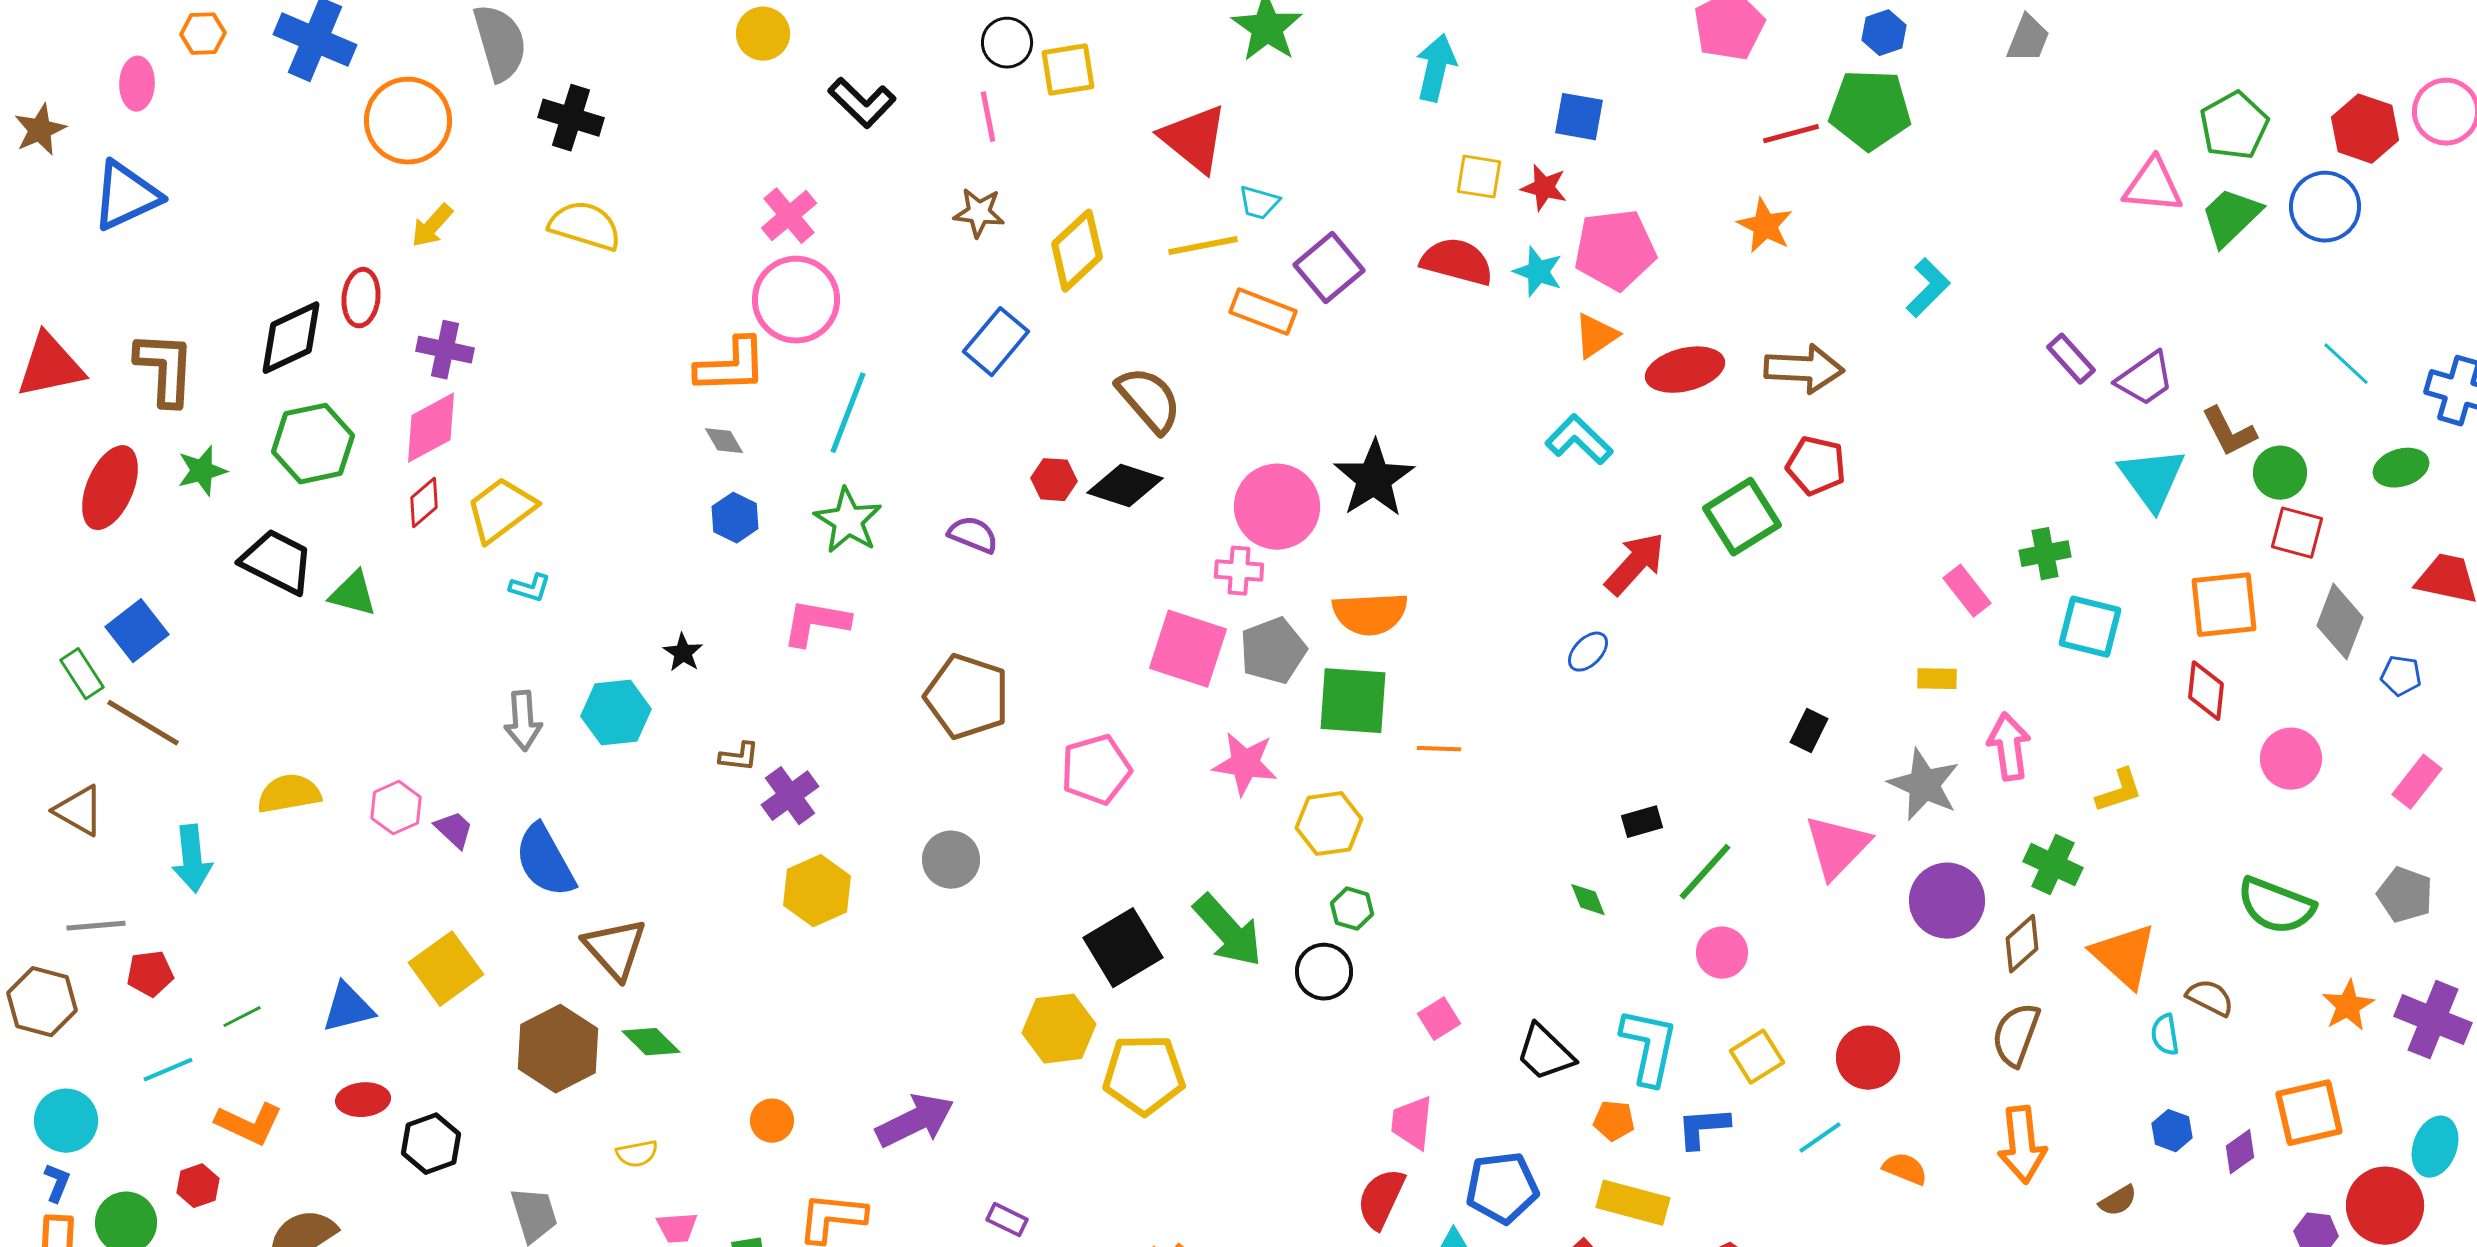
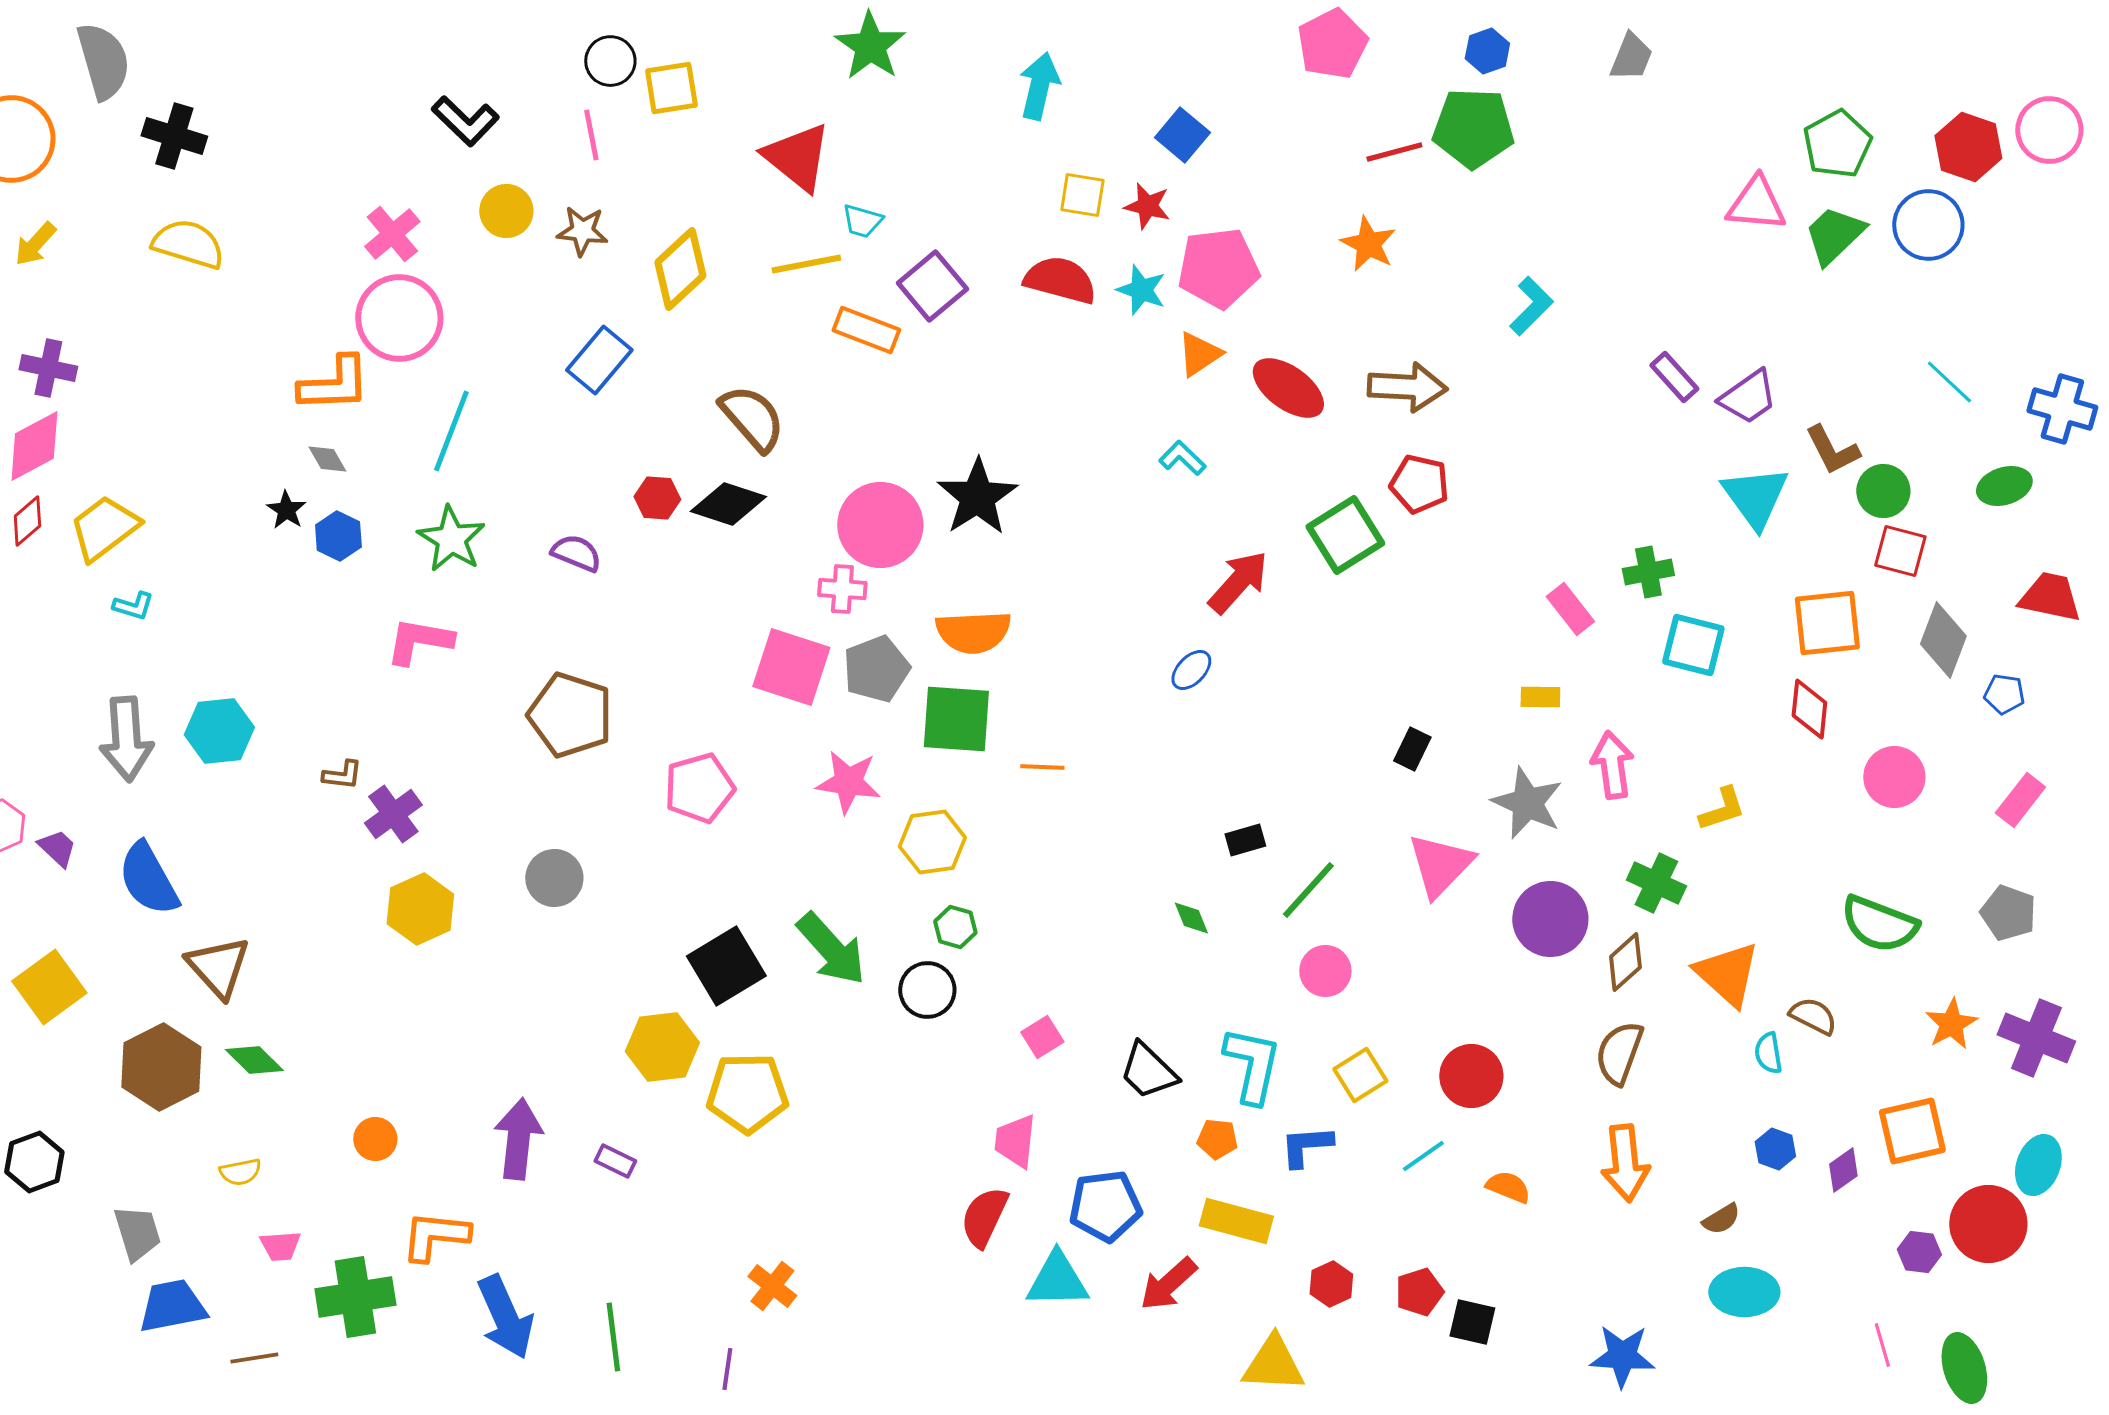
yellow circle: (763, 34) -> (506, 211), moved
blue square: (1579, 117) -> (1182, 135), turned 30
red ellipse: (1685, 370) -> (1288, 388), turned 50
cyan L-shape: (1579, 440) -> (1182, 458), size x0.7
black star: (683, 653) -> (286, 510), moved
gray arrow: (523, 721) -> (126, 739), size x1.4
purple arrow: (915, 1121) -> (518, 1139), turned -58
purple rectangle: (1007, 1220) -> (615, 1161), moved

